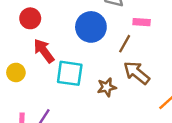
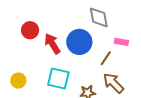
red arrow: (44, 51) -> (52, 44), moved
yellow circle: (16, 72) -> (18, 81), moved

